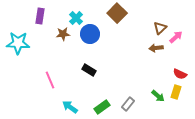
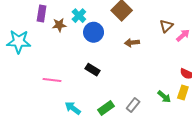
brown star: (63, 34) -> (59, 25), moved
brown arrow: (156, 48) -> (132, 43), moved
pink line: (50, 80) -> (52, 80), turned -60

